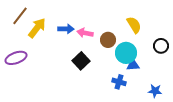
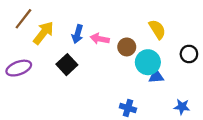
blue arrow: (66, 29) -> (77, 34), turned 105
black square: (81, 61) -> (67, 65), moved
blue cross: (119, 82) -> (128, 108), moved

